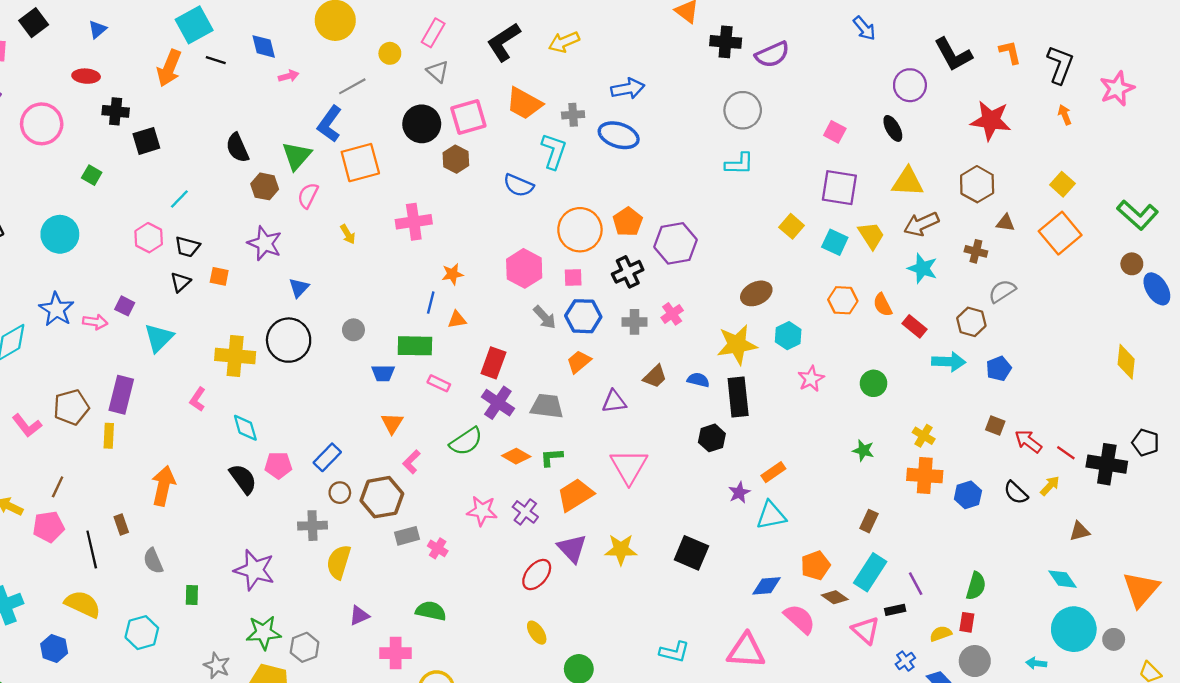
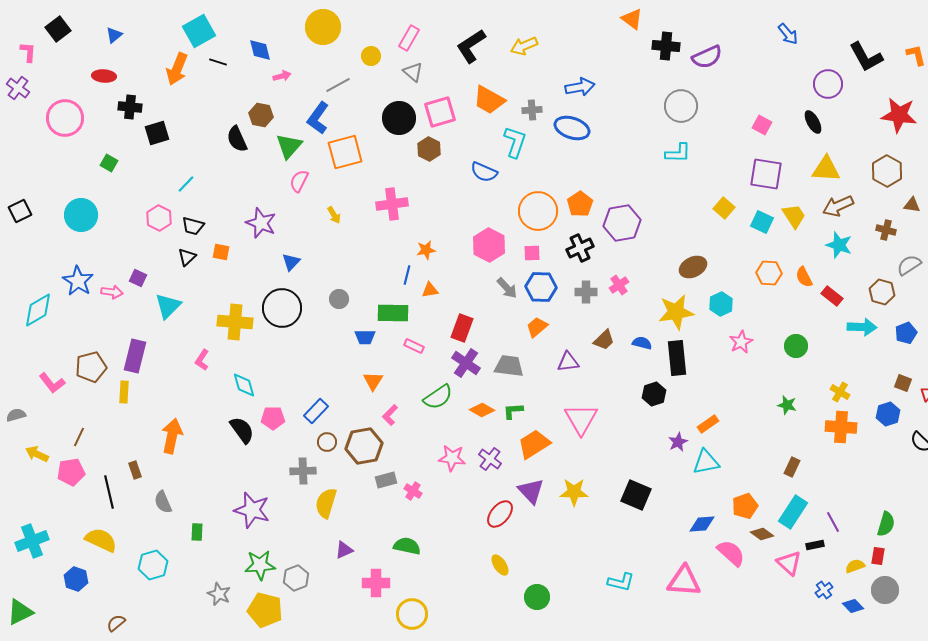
brown hexagon: (265, 186) -> (261, 115), moved
blue hexagon: (968, 495) -> (888, 414), moved

